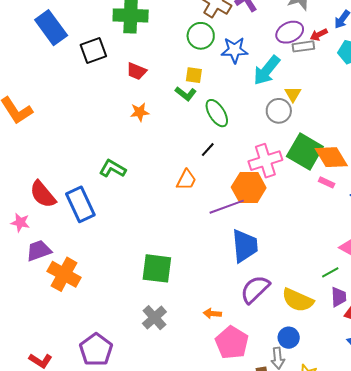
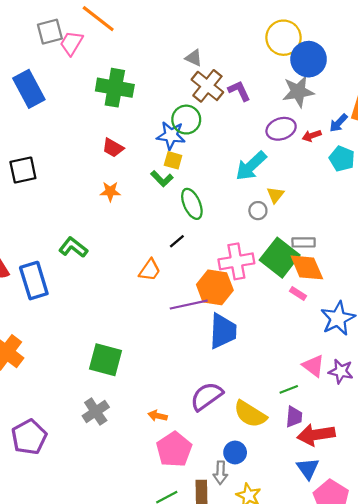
gray rectangle: (303, 46) -> (304, 242), moved
black square: (93, 50) -> (23, 170), moved
blue star: (235, 50) -> (171, 135), moved
gray circle: (279, 111) -> (258, 211), size x0.7
blue trapezoid: (245, 246) -> (223, 331), moved

